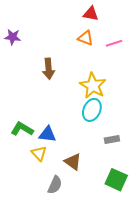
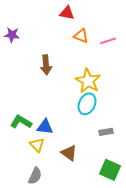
red triangle: (91, 14) -> (67, 13), moved
gray semicircle: (55, 185) -> (35, 176), moved

